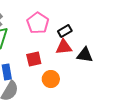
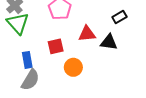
black rectangle: (65, 31) -> (119, 17), moved

